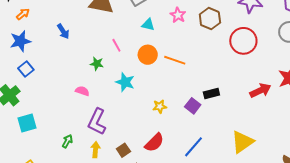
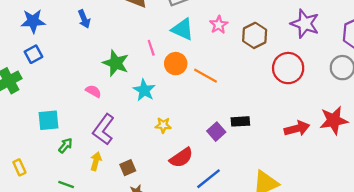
cyan triangle: (148, 25) -> (183, 29), size x1.5
pink line: (116, 45) -> (151, 48), moved
green star: (97, 64) -> (116, 63), size x1.6
yellow star: (160, 106) -> (163, 125), moved
cyan square: (27, 123) -> (48, 120), moved
red semicircle: (154, 143) -> (181, 158), moved

